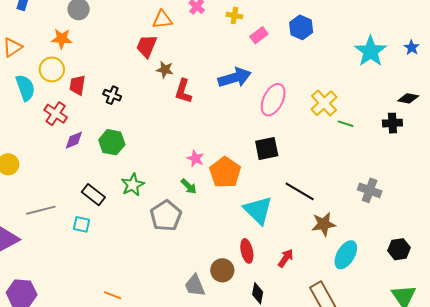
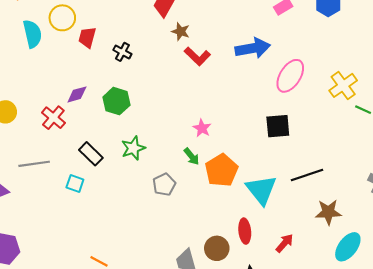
red L-shape: (183, 91) -> (197, 56), turned -70
red cross: (56, 114) -> (53, 118), moved
orange pentagon: (225, 172) -> (222, 170), moved
black line: (300, 191) -> (307, 175), turned -56
gray pentagon: (166, 216) -> (164, 184), size x0.7

